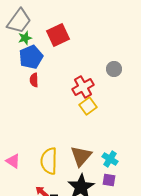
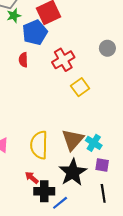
blue pentagon: (31, 57) -> (35, 32), moved
red cross: (83, 87) -> (63, 60), moved
cyan cross: (110, 159) -> (94, 143), moved

